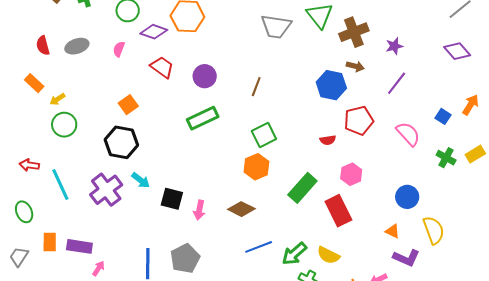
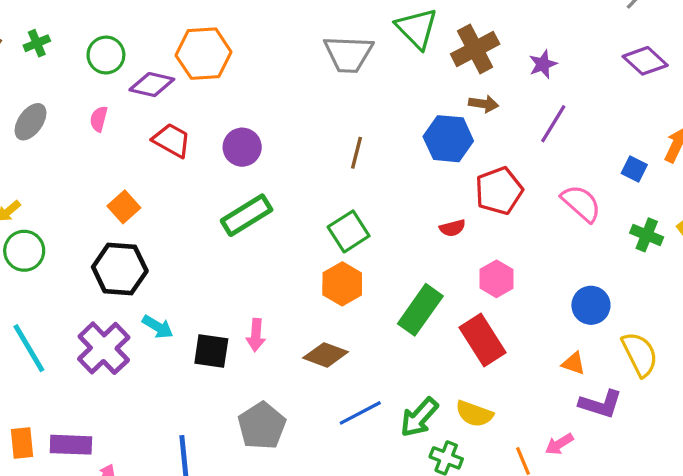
gray ellipse: (77, 46) -> (30, 122), turned -30
brown line: (256, 87) -> (356, 153), moved
pink arrow: (199, 210) -> (256, 335), moved
gray pentagon: (185, 258) -> (262, 426), moved

